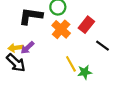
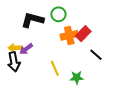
orange cross: (61, 29) -> (69, 35), moved, turned 30
black arrow: (16, 63) -> (14, 62), turned 30
yellow line: (71, 64) -> (55, 68), moved

